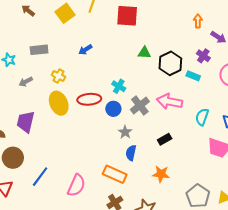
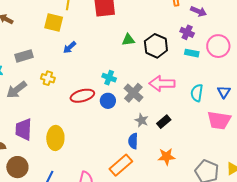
yellow square: (65, 13) -> (54, 22), moved, turned -30
cyan rectangle: (193, 76) -> (192, 53), moved
gray arrow: (26, 82) -> (17, 90), size x1.5
yellow ellipse: (59, 103) -> (55, 138), moved, turned 35
gray star: (125, 132) -> (142, 120), moved
orange rectangle: (115, 174) -> (121, 165), turned -55

